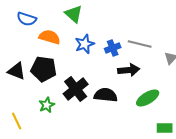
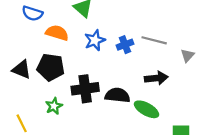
black arrow: (129, 70) -> (156, 78), moved
black cross: (76, 89) -> (85, 89), turned 30
green ellipse: (148, 98) -> (147, 109), moved, turned 60

